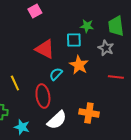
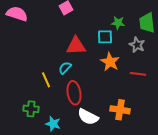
red triangle: (45, 49) -> (76, 46), turned -30
cyan semicircle: (56, 74) -> (65, 68), moved
red line: (116, 77) -> (138, 74), moved
white semicircle: (57, 120) -> (88, 117), turned 70

